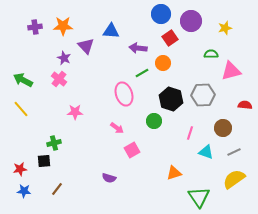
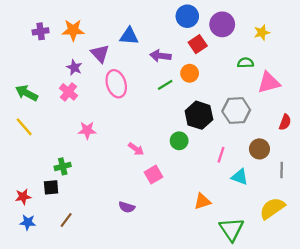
pink ellipse: (124, 94) -> (116, 84), moved
red semicircle: (245, 105) -> (285, 122), turned 104
gray line: (234, 152) -> (282, 170), moved, turned -64

